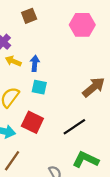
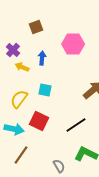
pink hexagon: (82, 25) -> (73, 44), moved
blue arrow: (35, 63) -> (42, 58), moved

